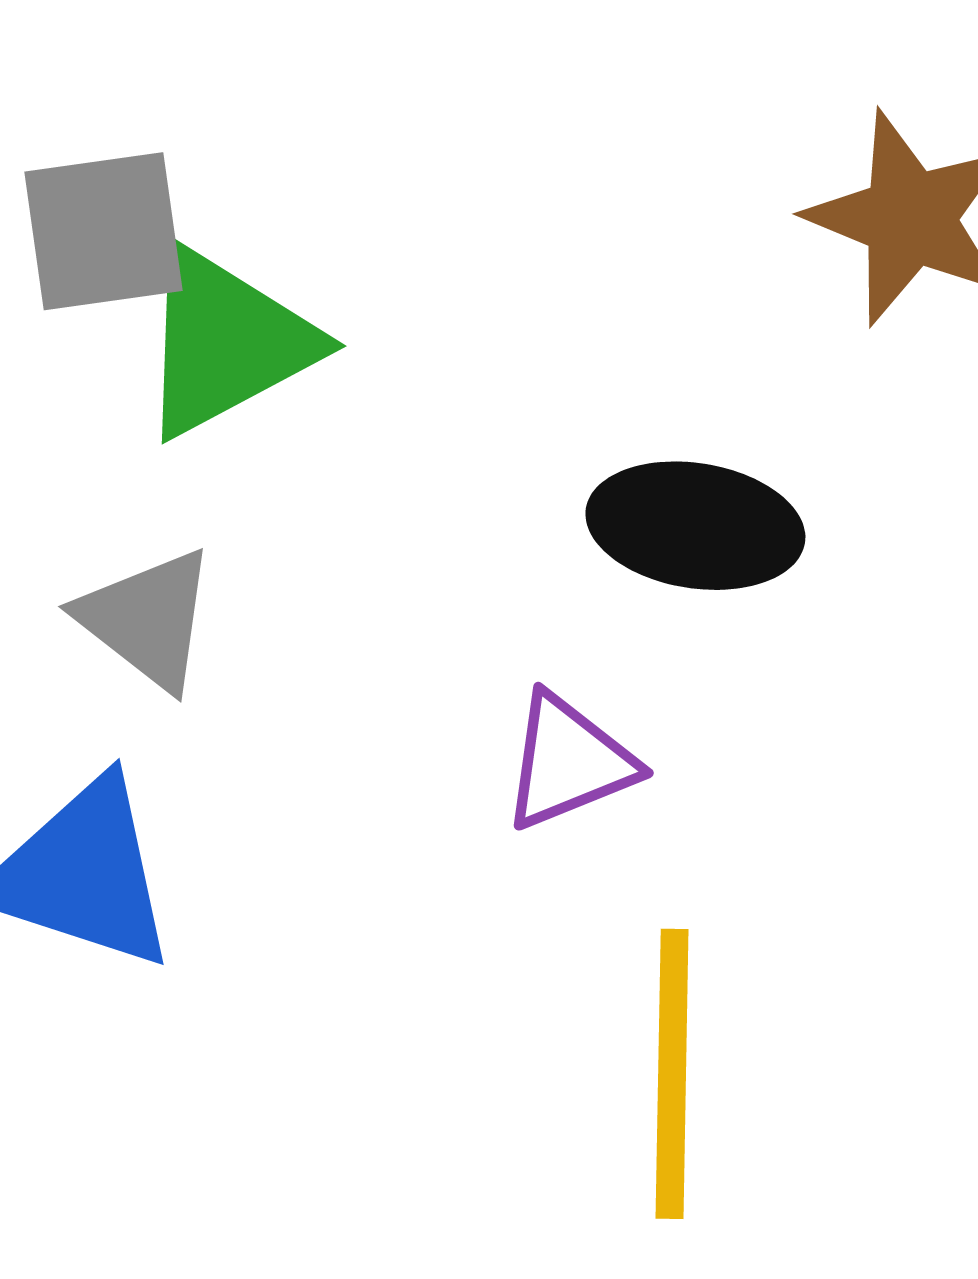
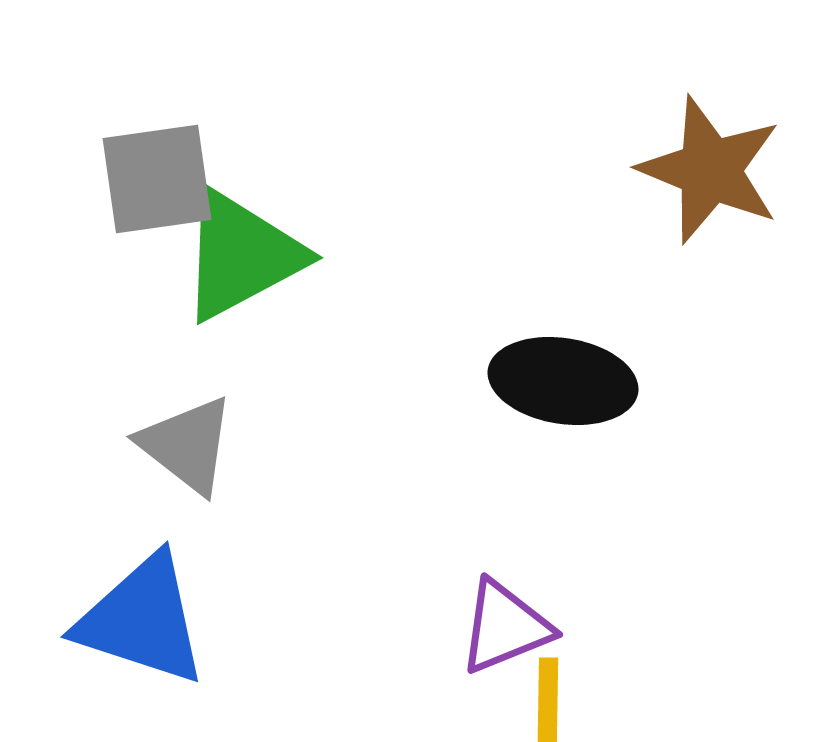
purple triangle: (569, 762) -> (505, 627), moved

